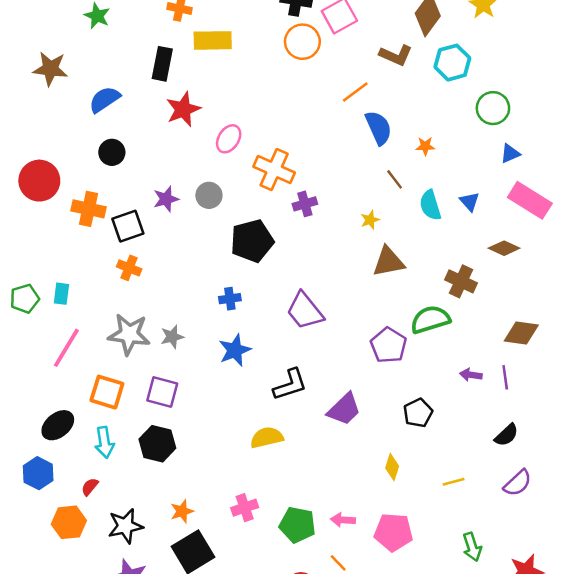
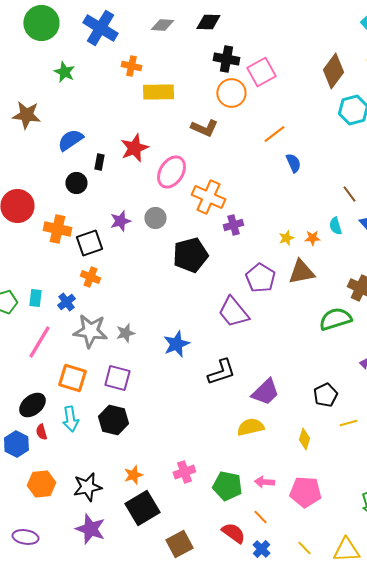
brown L-shape: (396, 55) -> (204, 128), moved
black rectangle: (162, 64) -> (99, 162), moved, size x0.6
blue semicircle: (379, 128) -> (293, 163), size x0.7
pink ellipse: (229, 139) -> (171, 172), size x1.4
orange star: (425, 146) -> (312, 238), moved
brown line: (395, 179) -> (349, 194), moved
cyan semicircle: (430, 205) -> (335, 226), size x0.7
blue cross: (230, 299) -> (66, 302), moved, turned -30
purple pentagon: (388, 345) -> (260, 278), moved
yellow semicircle: (267, 438) -> (250, 427), moved
yellow line: (454, 482) -> (348, 423), moved
red semicircle: (90, 487) -> (41, 432), moved, turned -56

